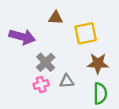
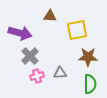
gray cross: (46, 62) -> (30, 56), moved

